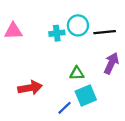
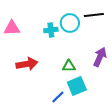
black line: (105, 32) -> (94, 15), moved
red arrow: (30, 88) -> (27, 64), moved

